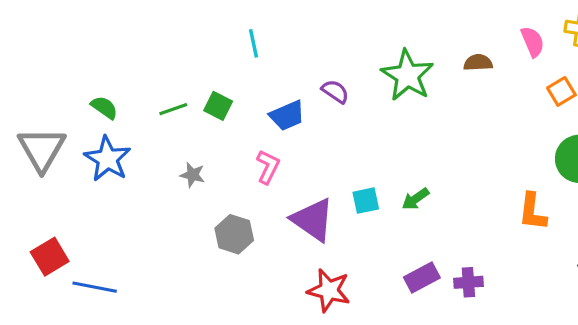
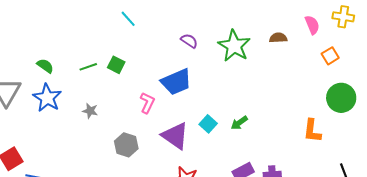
cyan line: (253, 43) -> (128, 19), moved, turned -30
purple semicircle: (335, 91) -> (189, 41), moved
blue trapezoid: (287, 115) -> (176, 82), moved, size x1.4
gray star: (192, 175) -> (90, 111), moved
cyan square: (366, 201) -> (208, 124), turned -36

